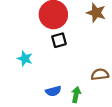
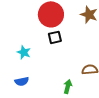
blue semicircle: (53, 91) -> (22, 81), moved

